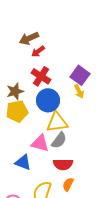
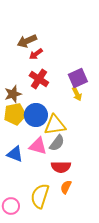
purple square: (80, 75) -> (78, 78), turned 30
blue circle: (48, 100) -> (36, 115), moved
blue triangle: (23, 162) -> (15, 154), moved

